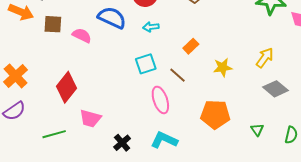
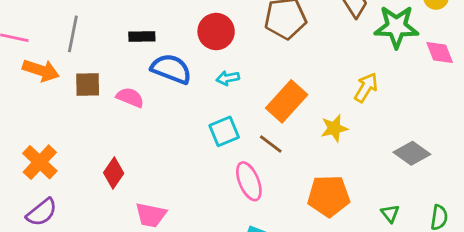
orange rectangle: (191, 46) -> (287, 101), size x1.8
yellow arrow: (265, 58) -> (366, 88), moved
red diamond: (66, 87) -> (114, 173), size x0.7

